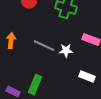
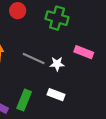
white rectangle: (87, 77) -> (56, 95), moved

